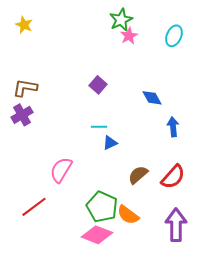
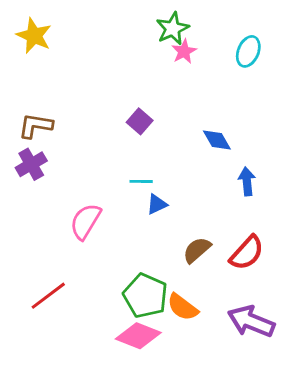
yellow star: (24, 25) -> (34, 36), size x1.4
pink semicircle: (61, 170) -> (85, 221), moved
purple arrow: (176, 225) -> (251, 321), turned -68

